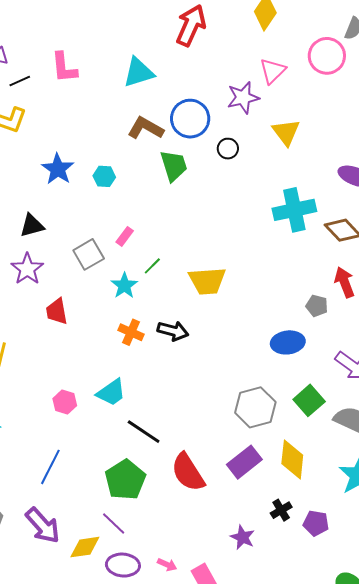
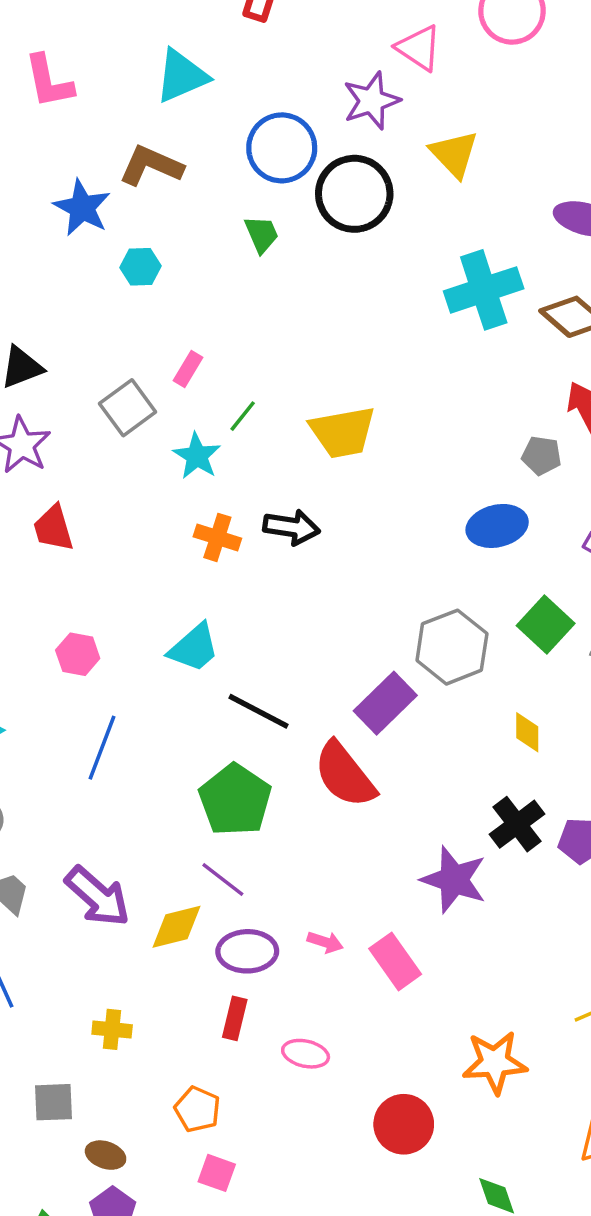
pink triangle: (273, 71) -> (419, 48), turned -36
brown L-shape: (146, 128) -> (151, 166), moved
black circle: (228, 149) -> (354, 194), size x2.0
green trapezoid: (174, 166) -> (262, 234), size x0.7
blue star: (58, 169) -> (82, 208), moved
red trapezoid: (57, 311) -> (53, 528), moved
pink hexagon: (65, 402) -> (78, 654), moved
yellow diamond: (292, 459) -> (527, 732), size x0.6
purple rectangle: (244, 462) -> (385, 703), moved
blue line: (50, 467) -> (102, 748), moved
black cross: (281, 510) -> (517, 824), size x1.4
purple star: (243, 537) -> (454, 880), size x1.5

